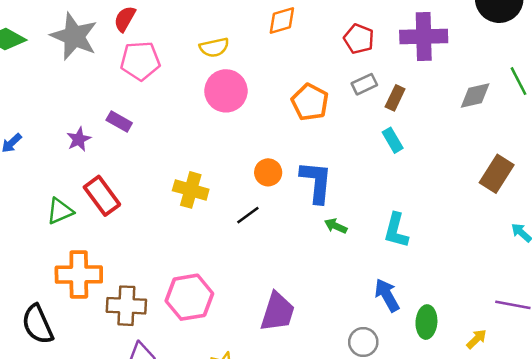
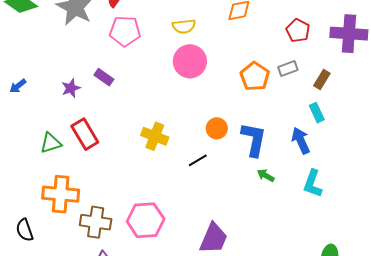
gray rectangle: (364, 84) -> (288, 68), moved
blue arrow: (387, 295) -> (301, 141), moved
black semicircle: (38, 324) -> (25, 230), size x0.7

